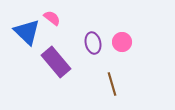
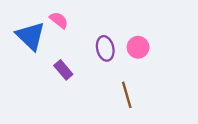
purple rectangle: (56, 62) -> (63, 70), size x0.6

